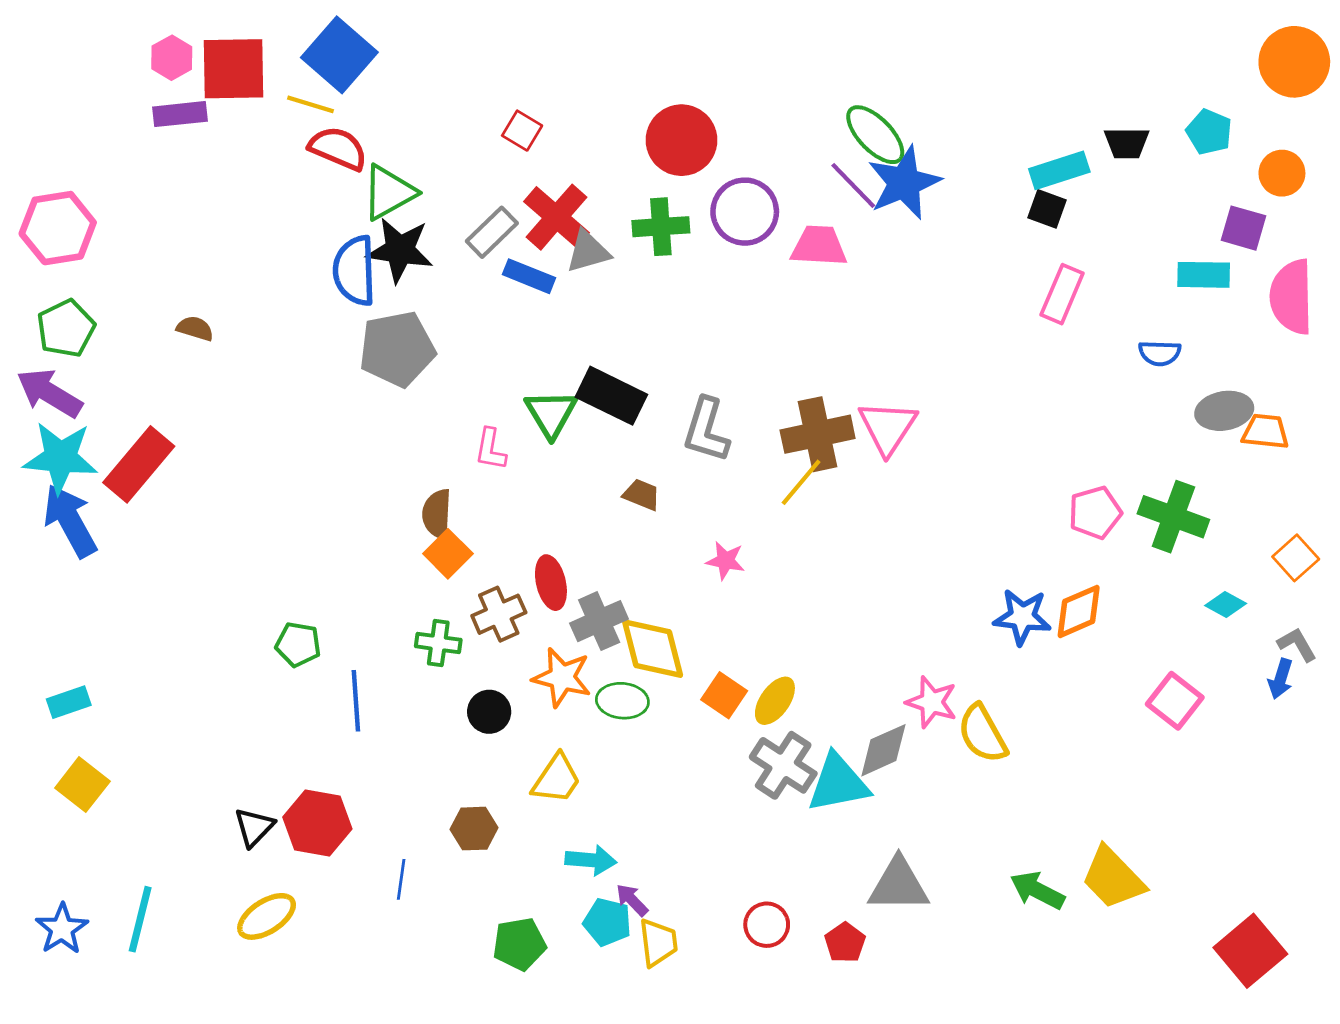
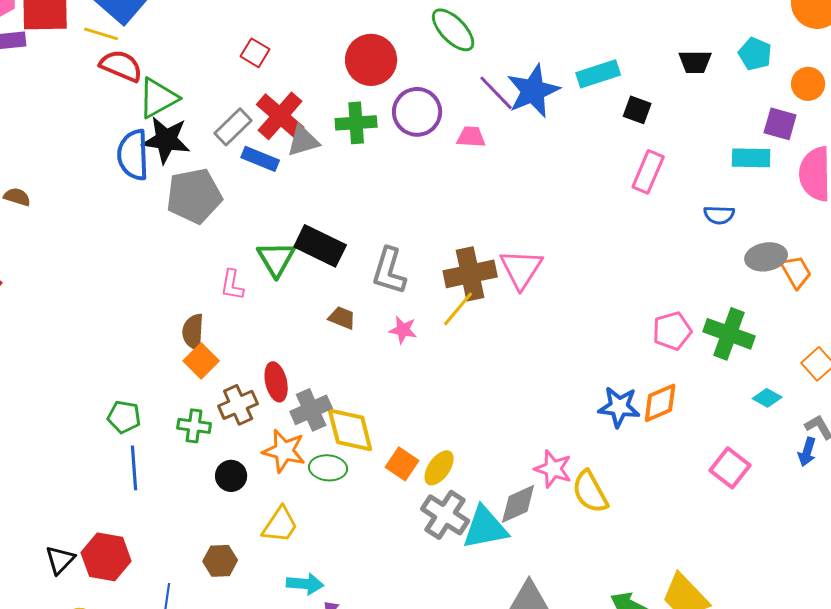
green ellipse: (875, 135) -> (453, 30), moved
cyan rectangle: (1059, 170) -> (598, 74), moved
pink trapezoid: (819, 246) -> (471, 137), size x0.7
gray pentagon: (397, 349) -> (194, 196), moved
orange trapezoid: (1265, 431) -> (796, 272), turned 54
pink star: (725, 561) -> (403, 330), moved
green pentagon: (298, 644) -> (124, 417), moved

